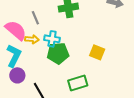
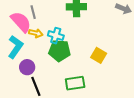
gray line: (35, 18) -> (33, 12), moved
purple circle: (17, 75) -> (27, 67), moved

